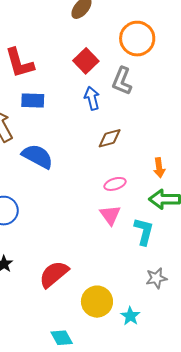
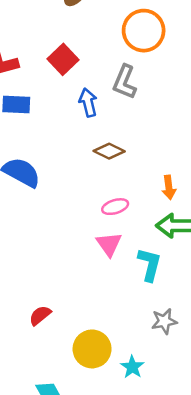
red square: (86, 61) -> (63, 59), moved
brown diamond: (110, 138) -> (109, 151), turned 40
red semicircle: (54, 274) -> (40, 315), size x0.6

